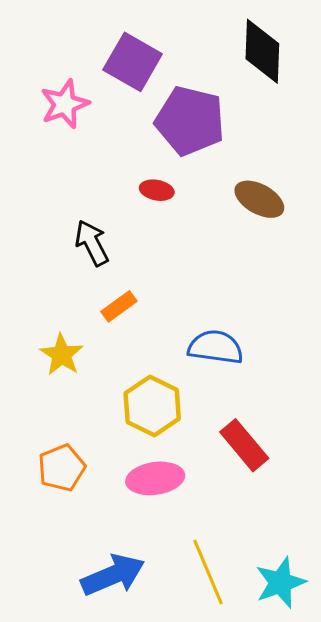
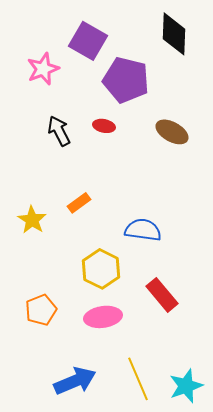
black arrow: (92, 243) -> (59, 131), moved
yellow star: (62, 355) -> (32, 220), moved

